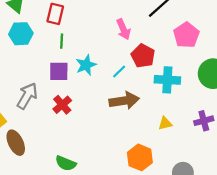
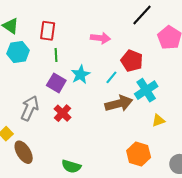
pink arrow: (123, 29) -> (100, 38), moved, turned -54
purple square: (59, 71) -> (56, 83), turned 36
cyan cross: (167, 80) -> (146, 90), moved, turned -30

